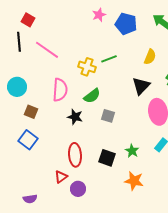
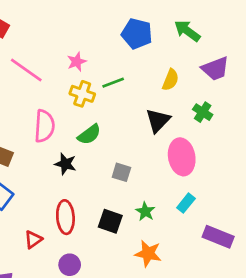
pink star: (99, 15) -> (77, 62), moved
gray square: (108, 116) -> (121, 172), moved
red triangle: (61, 177) -> (33, 240), moved

